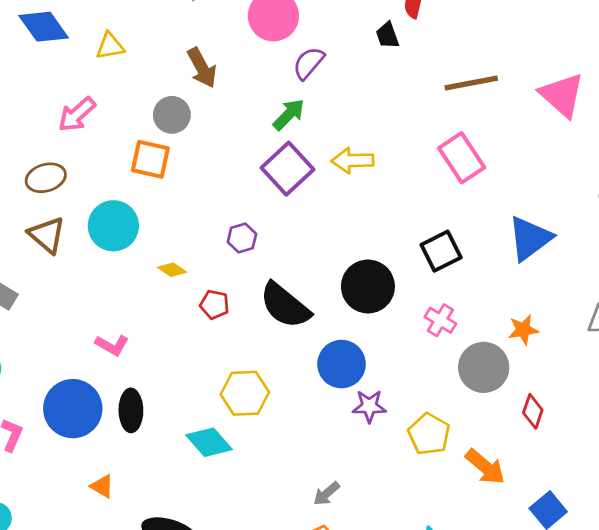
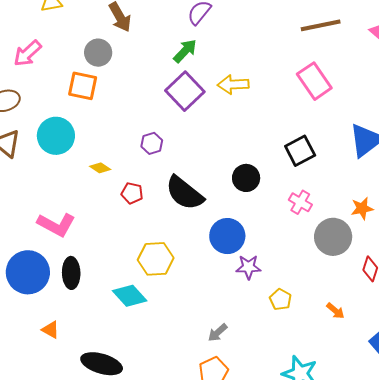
black circle: (368, 286) -> (246, 178), size x0.7
pink L-shape: (112, 345) -> (56, 225), size x1.5
yellow pentagon: (429, 434) -> (280, 299), moved, size x0.7
orange arrow: (485, 467) -> (335, 311), size x0.6

